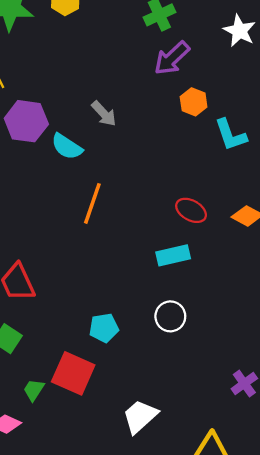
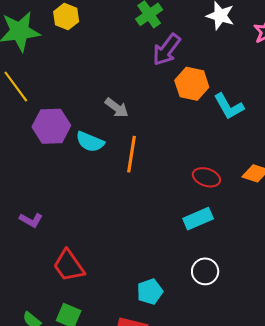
orange hexagon: (194, 102) -> (192, 84), size x1.4
orange line: (92, 203) -> (131, 154), moved

